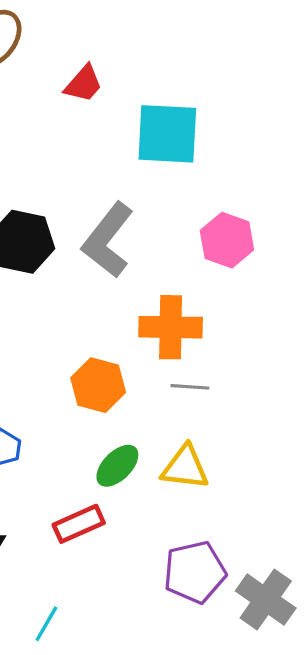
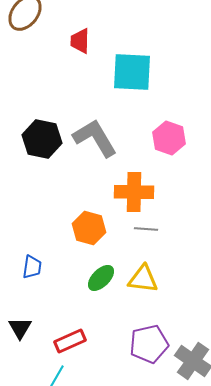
red trapezoid: (84, 84) -> (80, 41), turned 140
gray L-shape: (108, 240) -> (95, 138), turned 111
red rectangle: (79, 524) -> (70, 341), moved

